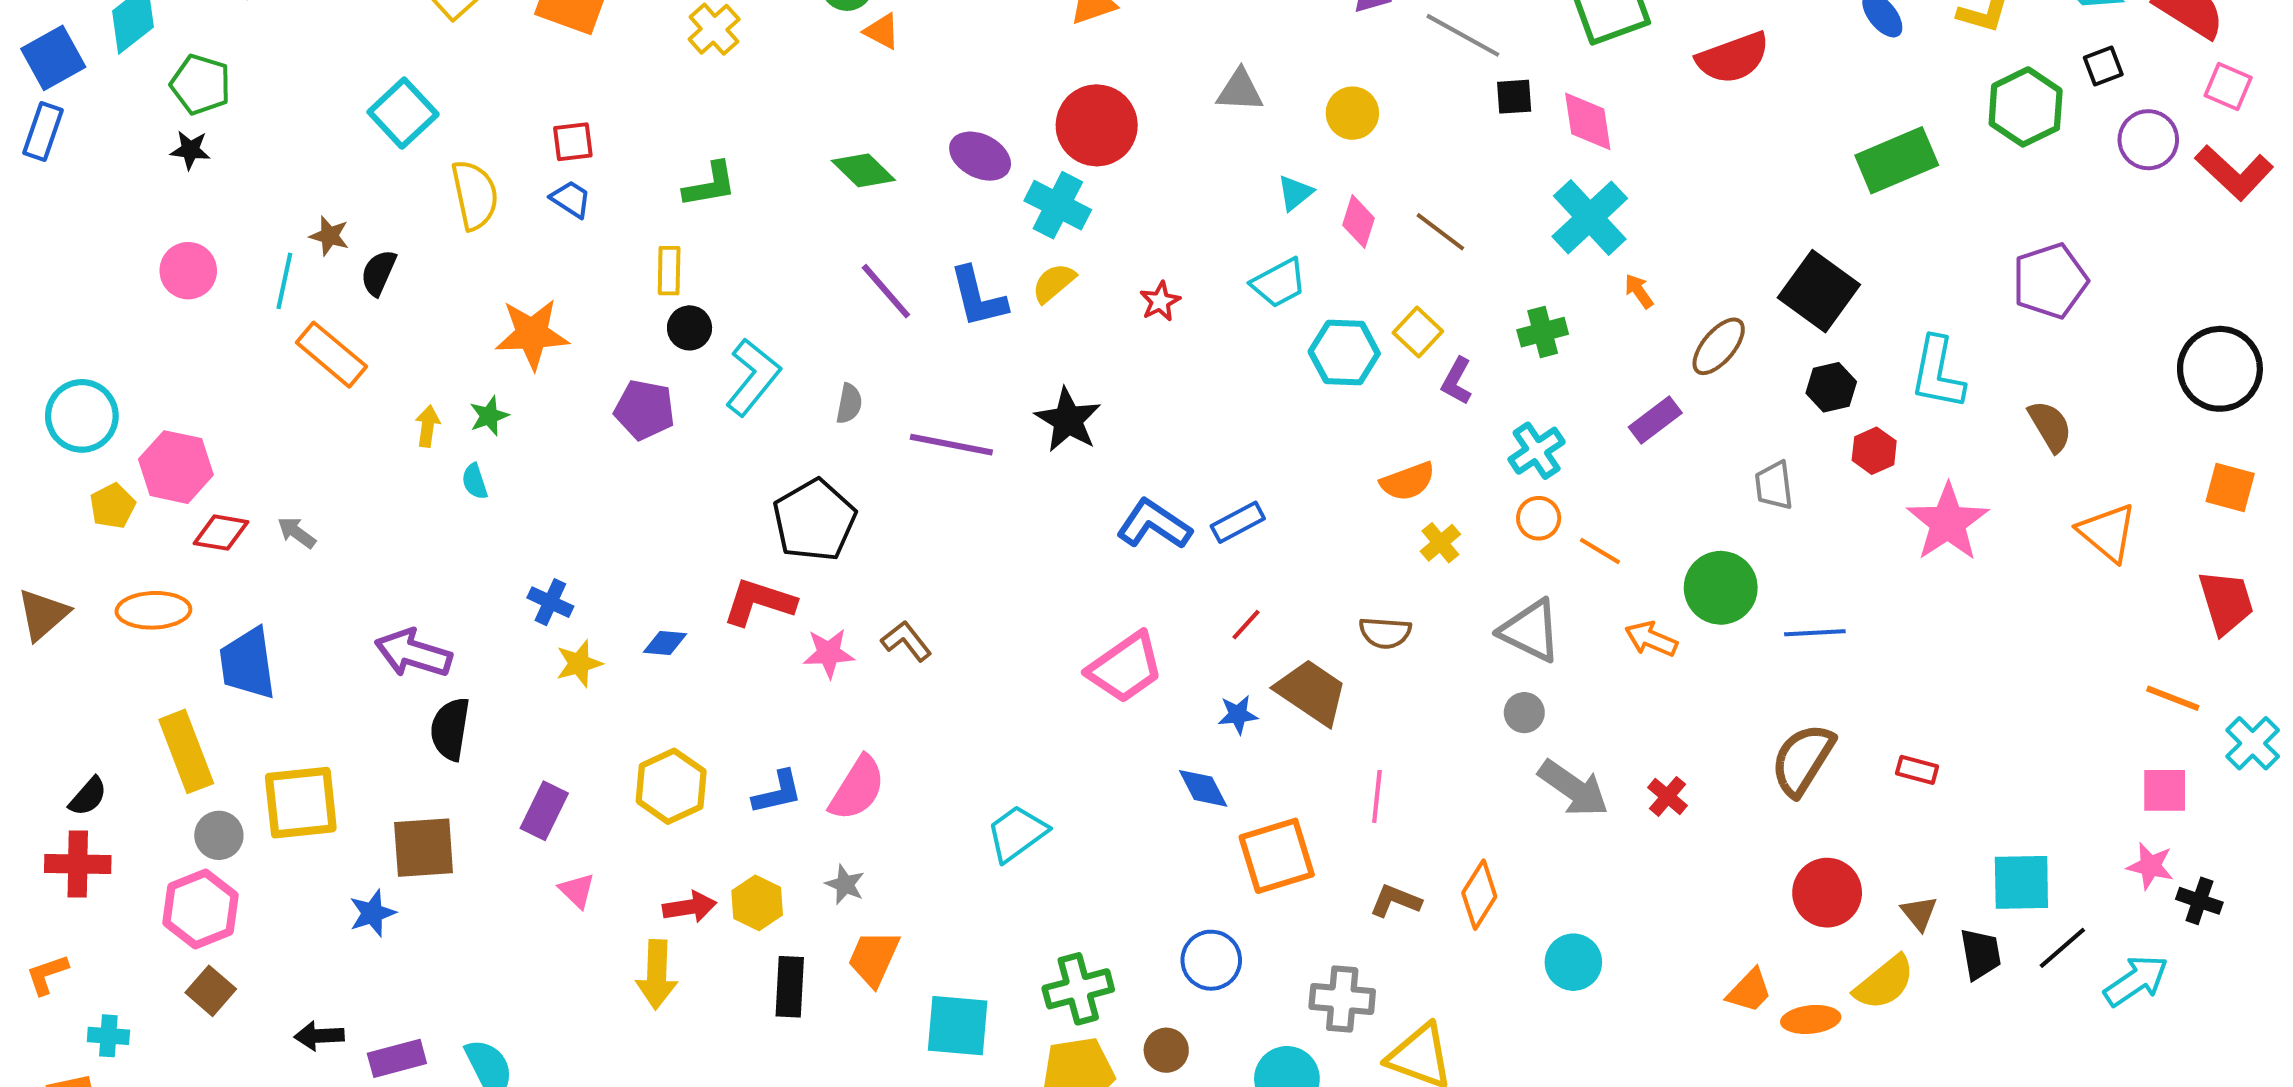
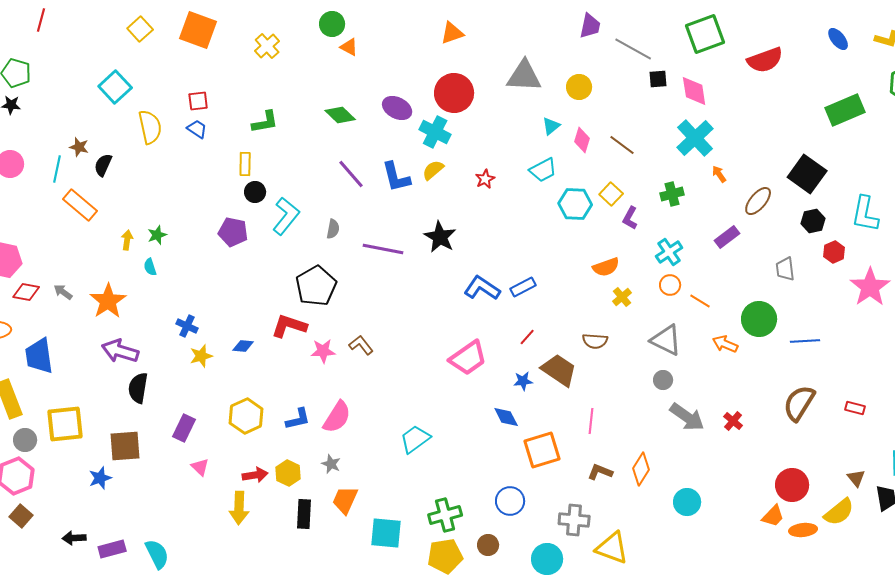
gray triangle: (1240, 91) -> (524, 76), size x1.5
orange star: (532, 334) -> (108, 301), moved, turned -30
red circle: (1827, 893) -> (792, 485), moved

